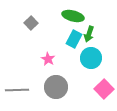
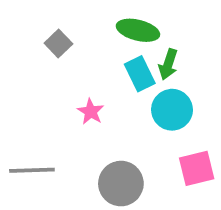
cyan rectangle: (74, 39) -> (140, 74), turned -54
gray circle: (56, 87) -> (121, 184), moved
pink square: (104, 89) -> (197, 168), turned 30

